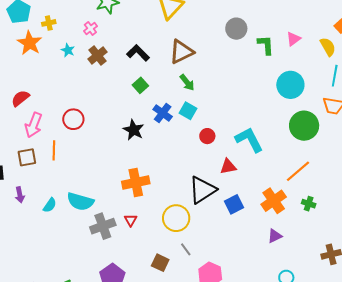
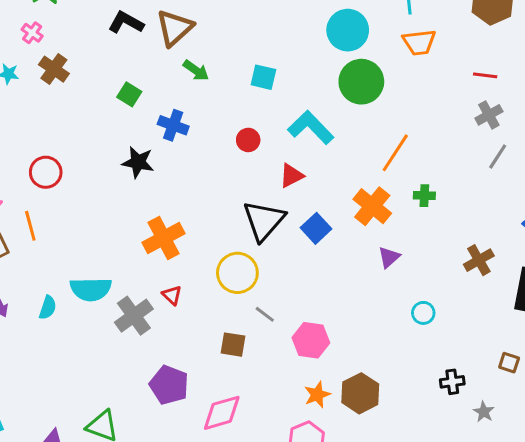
black L-shape: (138, 53) -> (126, 23), moved
cyan square: (188, 111) -> (263, 77), moved
green circle: (304, 126) -> (361, 82), moved

